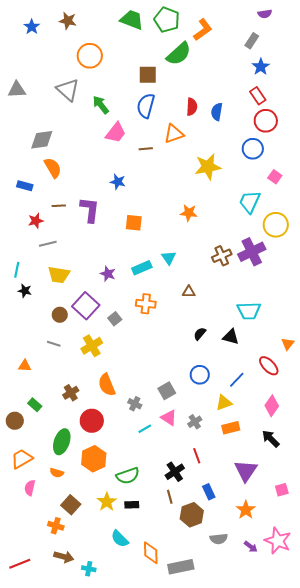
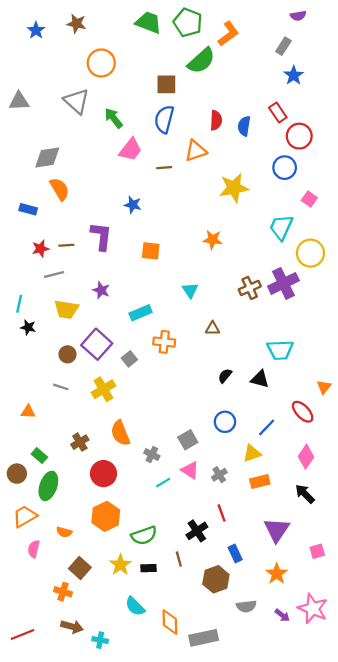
red rectangle: (258, 96) -> (278, 112), moved
brown line: (59, 206) -> (66, 245), moved
cyan rectangle: (142, 268) -> (141, 313), moved
purple star: (108, 274) -> (101, 290), moved
green ellipse: (62, 442) -> (48, 486), moved
brown line: (170, 497) -> (179, 559), moved

